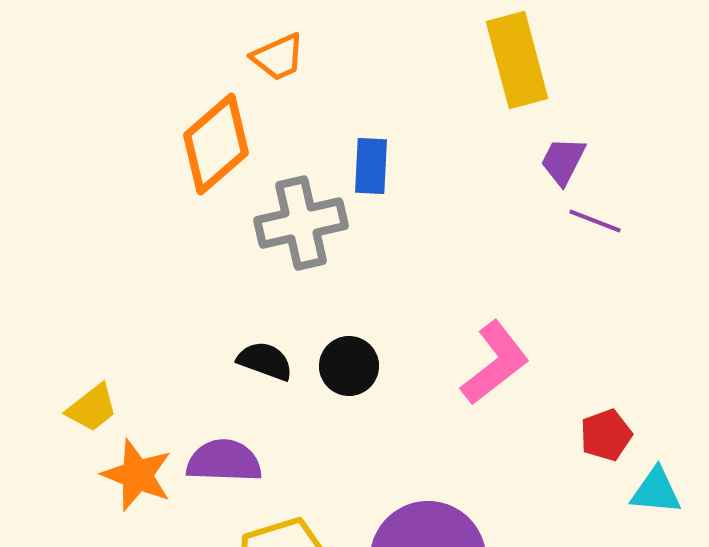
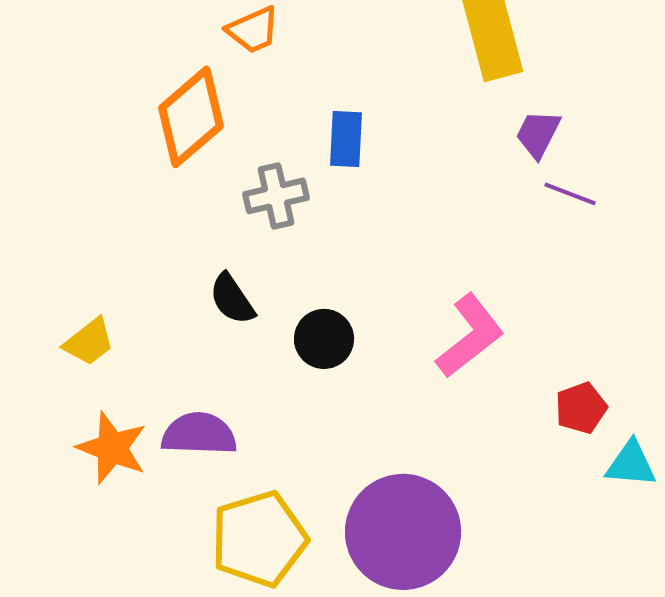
gray cross: (301, 223) -> (276, 196), size x0.7
black semicircle: (265, 361) -> (232, 299), moved, turned -144
yellow trapezoid: (92, 408) -> (89, 342), moved

